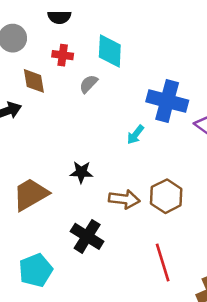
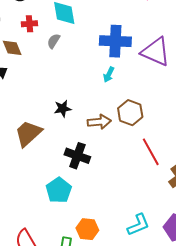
cyan arrow: (135, 135) -> (109, 75), moved
red line: (163, 263) -> (151, 152), moved
cyan pentagon: (36, 270) -> (59, 190), moved

